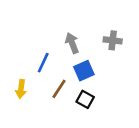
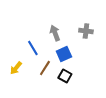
blue line: (43, 63) -> (33, 48), turned -56
yellow arrow: (21, 89) -> (16, 68), turned 32

